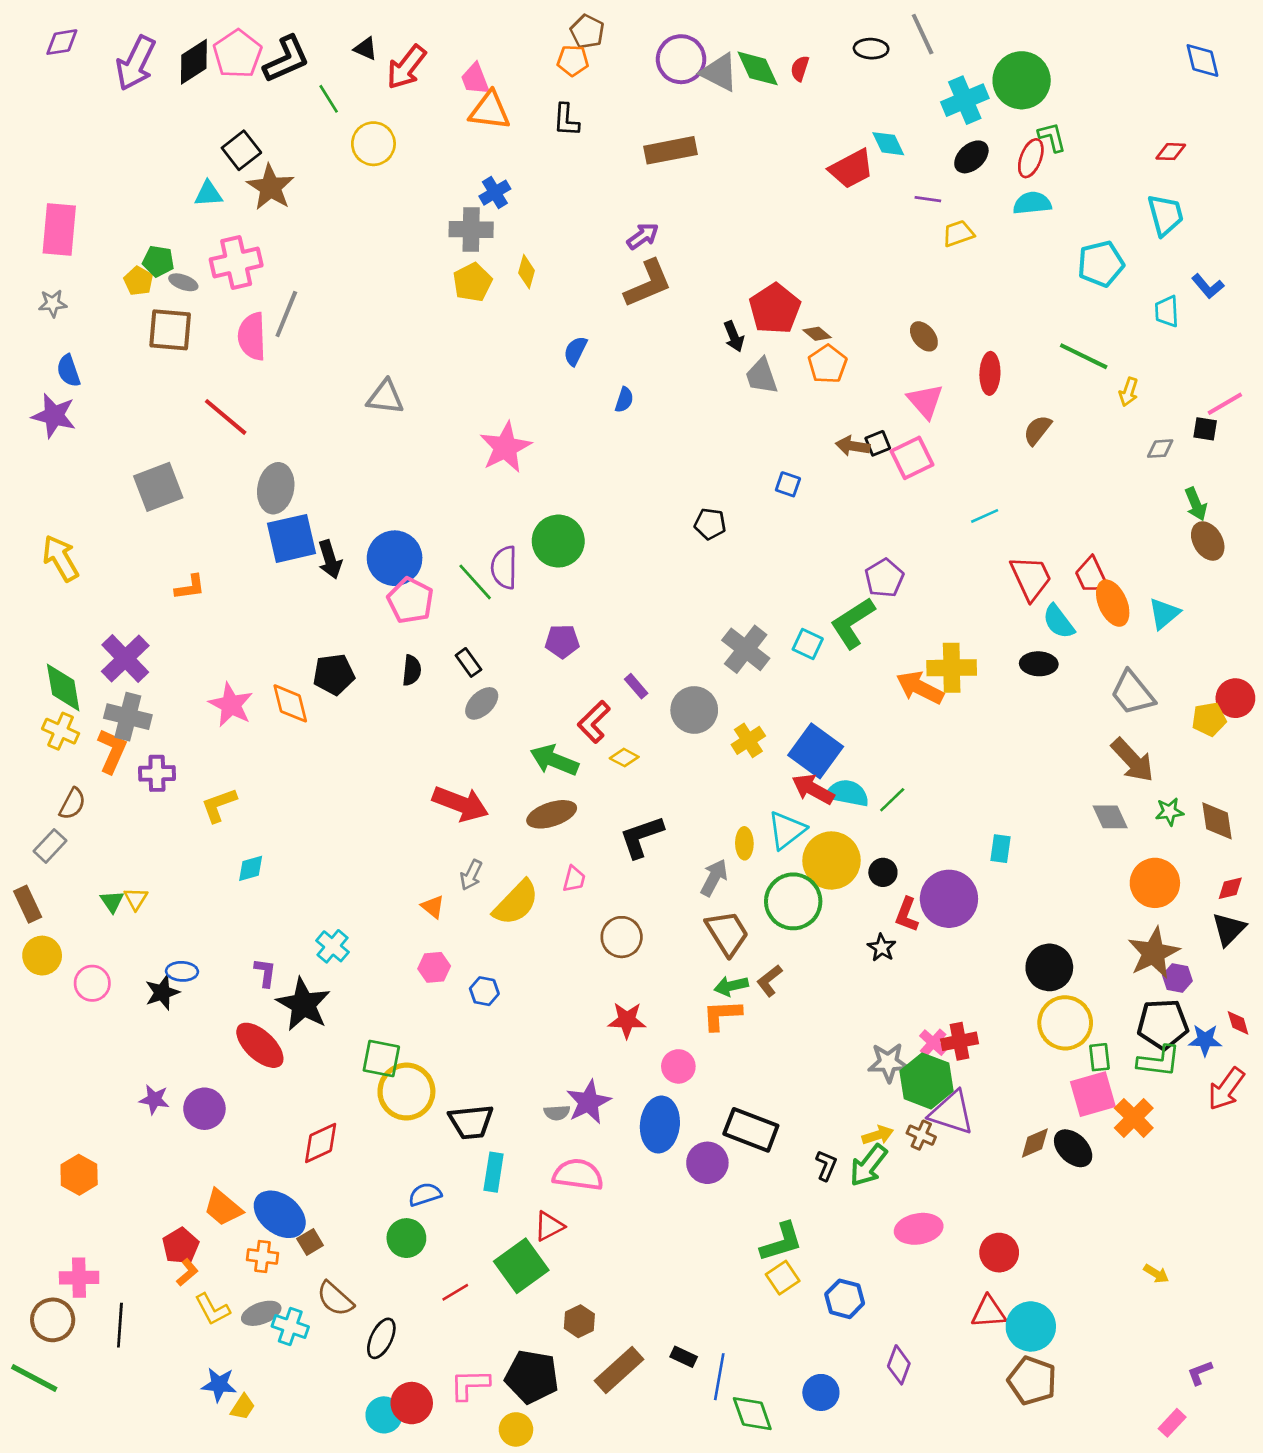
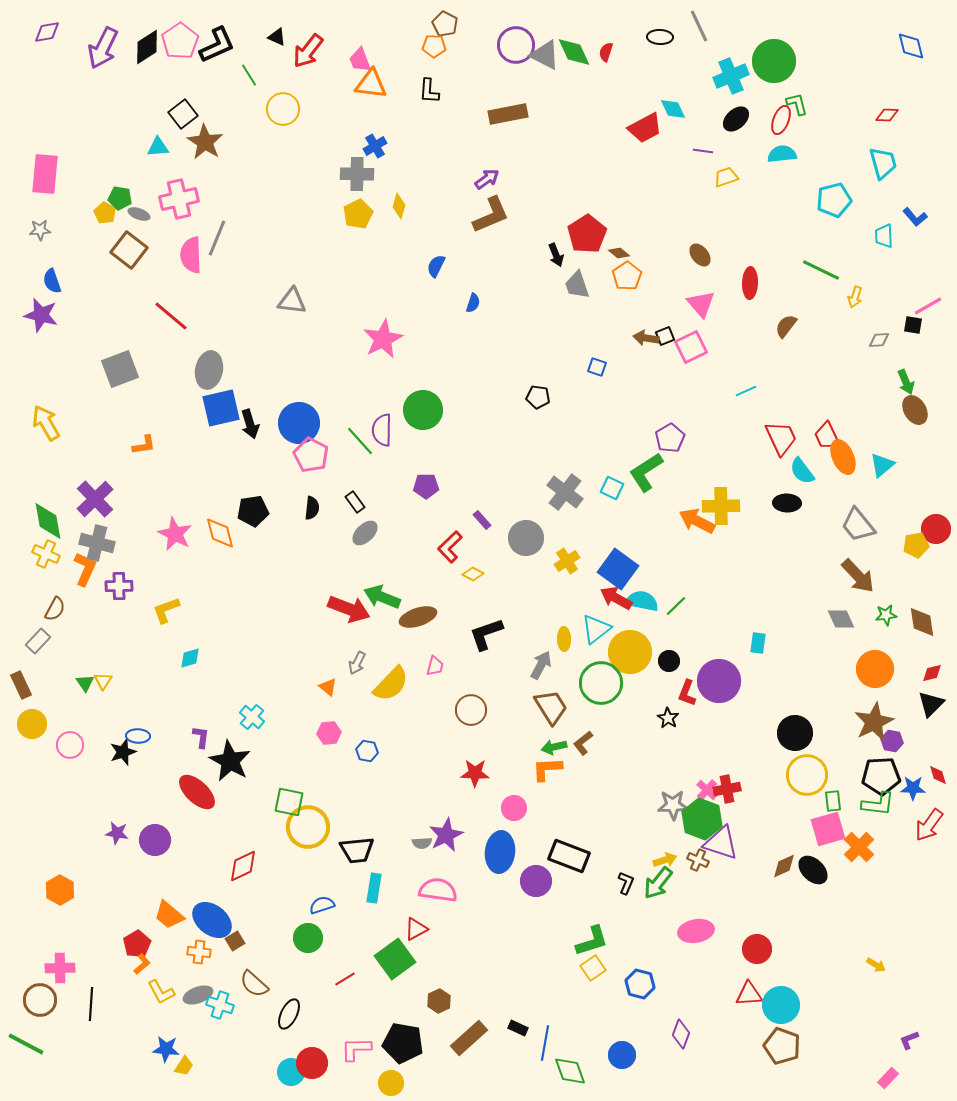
brown square: (170, 330) -> (129, 250), turned 33
green arrow: (554, 760) -> (382, 597), moved

